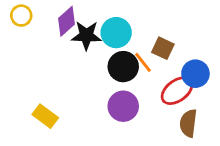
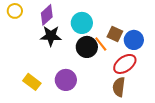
black star: (86, 35) -> (51, 36), moved
blue circle: (195, 74) -> (134, 40), moved
purple circle: (123, 106) -> (66, 80), moved
brown semicircle: (188, 123) -> (119, 87), moved

